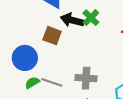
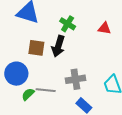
black arrow: (72, 20) -> (58, 46), moved, turned -75

